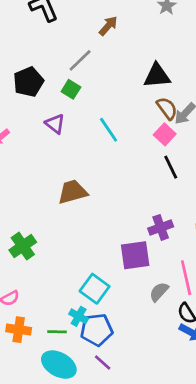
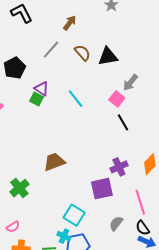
green square: (71, 89) -> (36, 99), moved
brown semicircle: (167, 108) -> (82, 53), moved
purple triangle: (55, 124) -> (42, 89), moved
brown trapezoid: (73, 192) -> (54, 162), moved
gray semicircle: (159, 292) -> (116, 223), moved

